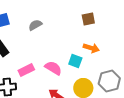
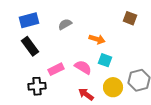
brown square: (88, 19) -> (130, 18), moved, turned 32
orange arrow: (91, 48) -> (97, 39), moved

